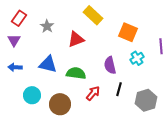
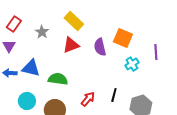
yellow rectangle: (93, 15) -> (74, 21), moved
blue triangle: (48, 64) -> (31, 68), moved
purple semicircle: (110, 65) -> (100, 47), moved
green semicircle: (76, 73) -> (58, 79), moved

